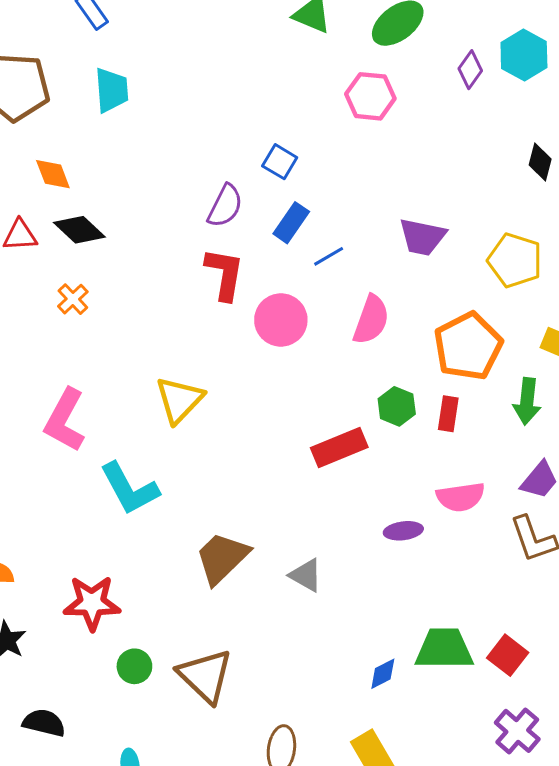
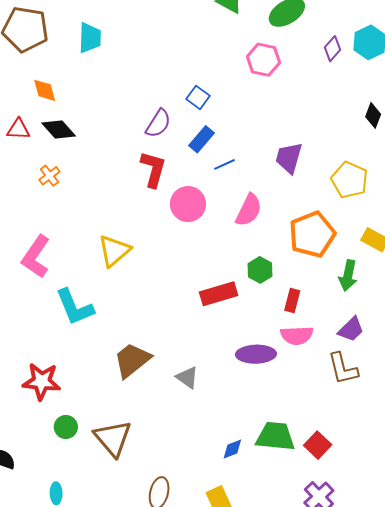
purple trapezoid: (422, 237) -> (289, 158), turned 88
red rectangle: (448, 414) -> (292, 300), moved
purple ellipse: (403, 531) -> (256, 354), size x1.5

